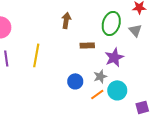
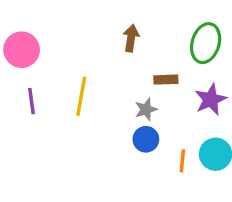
gray star: (100, 76) -> (146, 109), moved
orange line: (97, 94) -> (182, 161), turned -48

